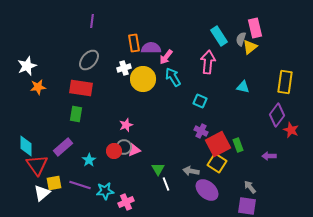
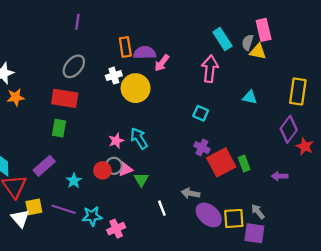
yellow triangle: (250, 47) -> (258, 52), turned 49
cyan arrow: (173, 77) -> (139, 138), moved
yellow square: (217, 163) -> (234, 218), moved, turned -36
green triangle: (158, 169) -> (141, 180), moved
white triangle: (42, 193) -> (20, 218), turned -30

